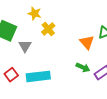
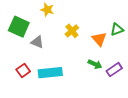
yellow cross: (48, 29) -> (72, 31), moved
gray triangle: (25, 46) -> (37, 42), turned -40

